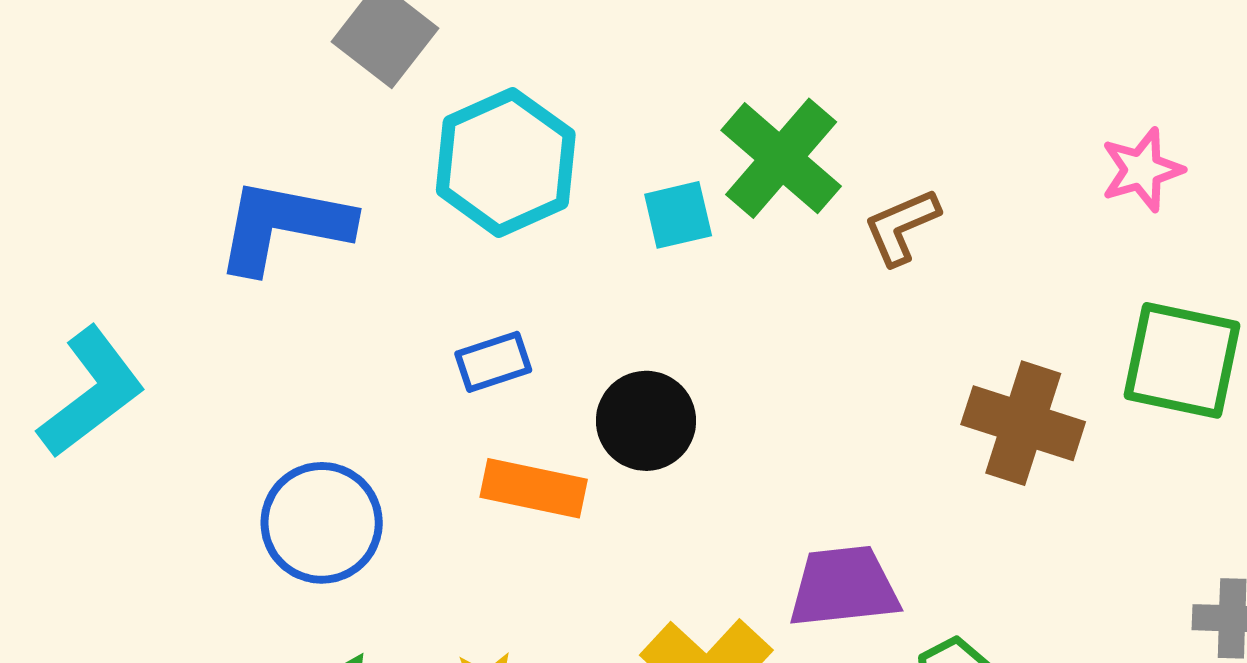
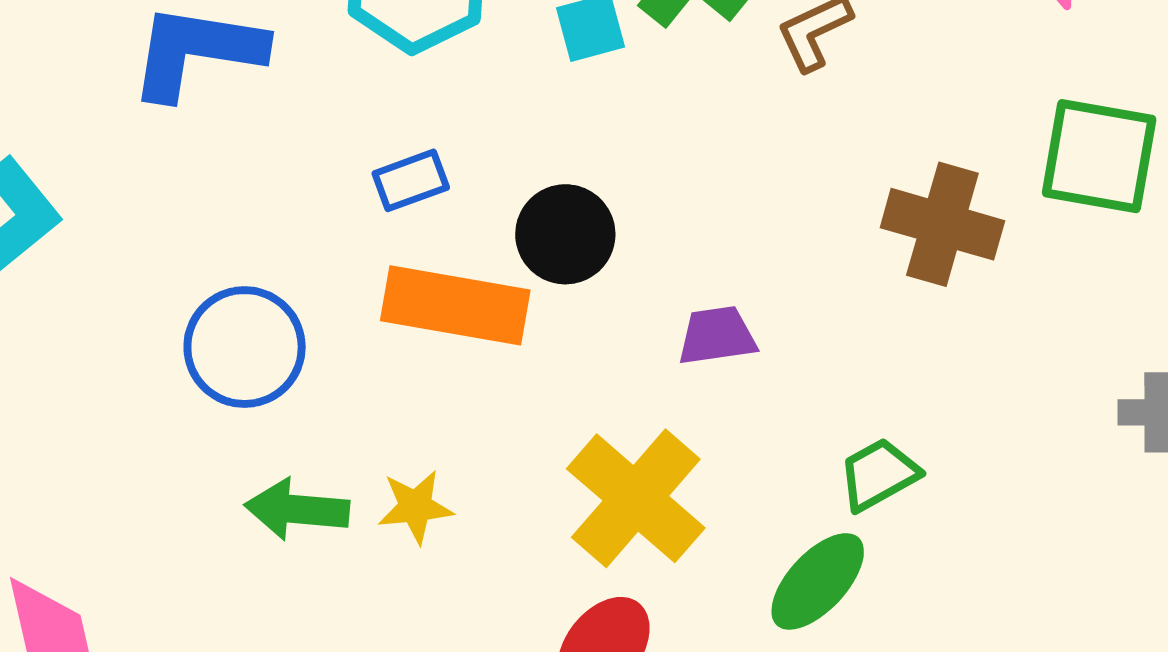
orange rectangle: (534, 488) -> (455, 305), size x1.4
purple trapezoid: (844, 587) -> (717, 336), moved, size x0.7

